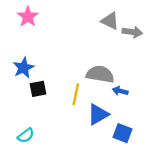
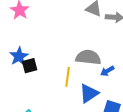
black square: (38, 89) -> (30, 66), moved
blue arrow: (120, 91) -> (107, 71), turned -40

